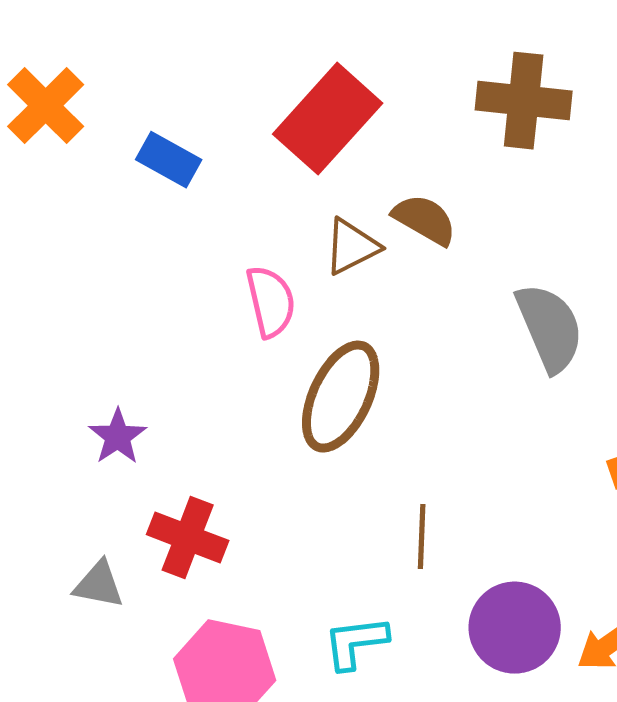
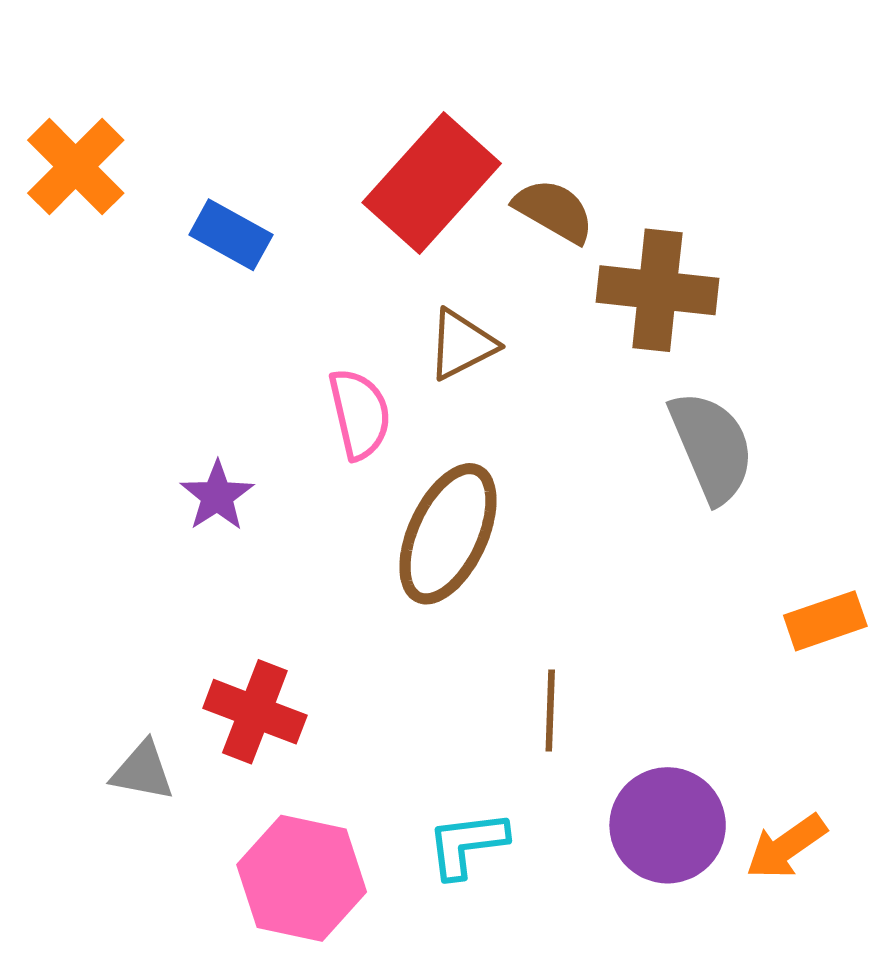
brown cross: (524, 101) -> (657, 290), moved
brown semicircle: (425, 220) -> (554, 211), moved
purple star: (118, 437) -> (217, 496), moved

